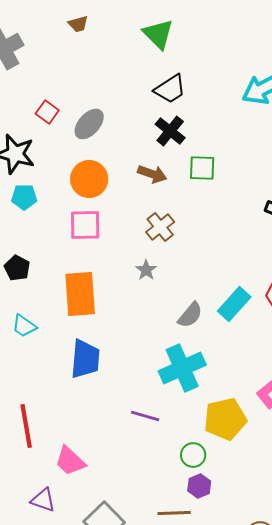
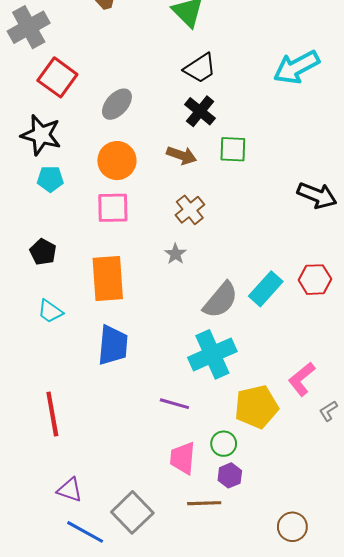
red square: (47, 112) -> (57, 77), moved, size x1.6
gray semicircle: (190, 315) -> (221, 300), size x1.4
pink trapezoid: (70, 461) -> (183, 458), moved, turned 52

